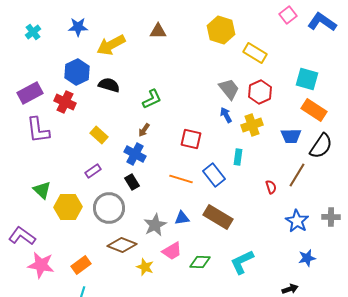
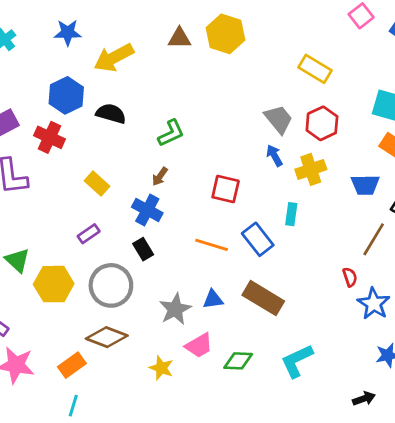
yellow hexagon: (221, 30) -> (226, 34), moved
red semicircle: (271, 187) -> (350, 277), moved
brown diamond: (122, 245) -> (107, 337), moved

